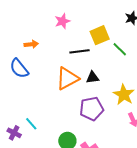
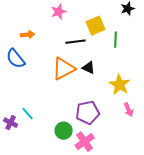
green line: (120, 49) -> (116, 40), turned 49
black triangle: (93, 77) -> (89, 68), turned 32
purple pentagon: (92, 109) -> (88, 113), moved

